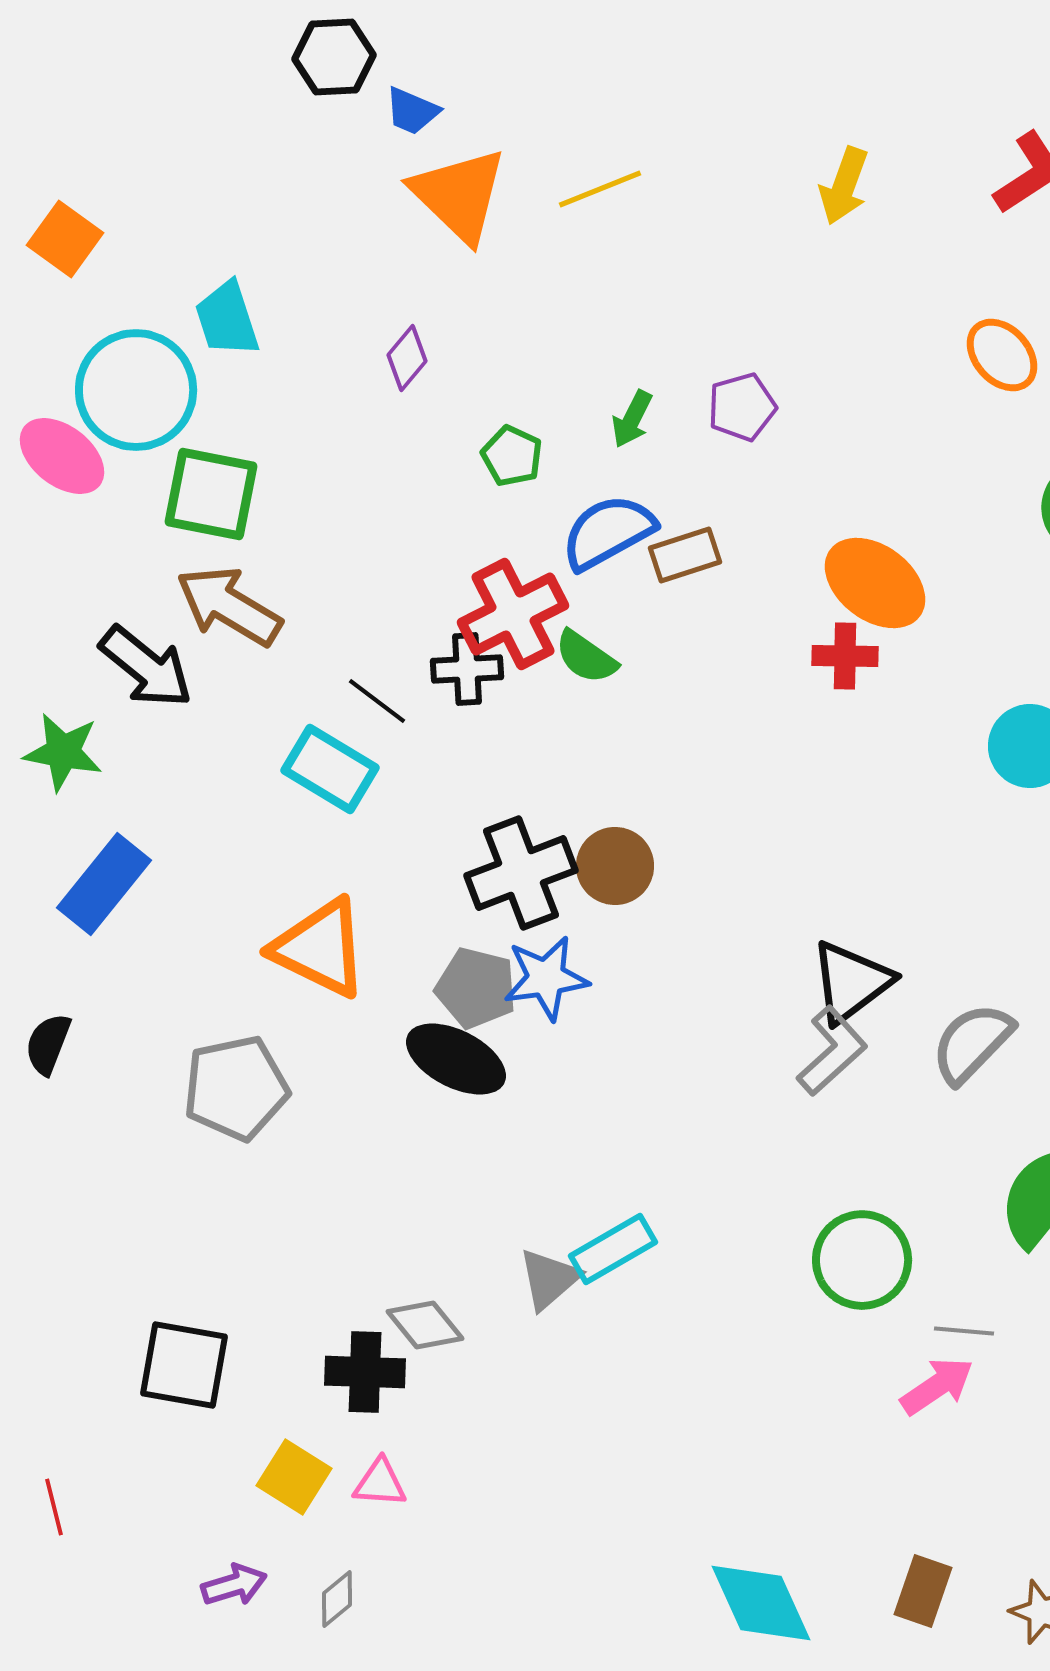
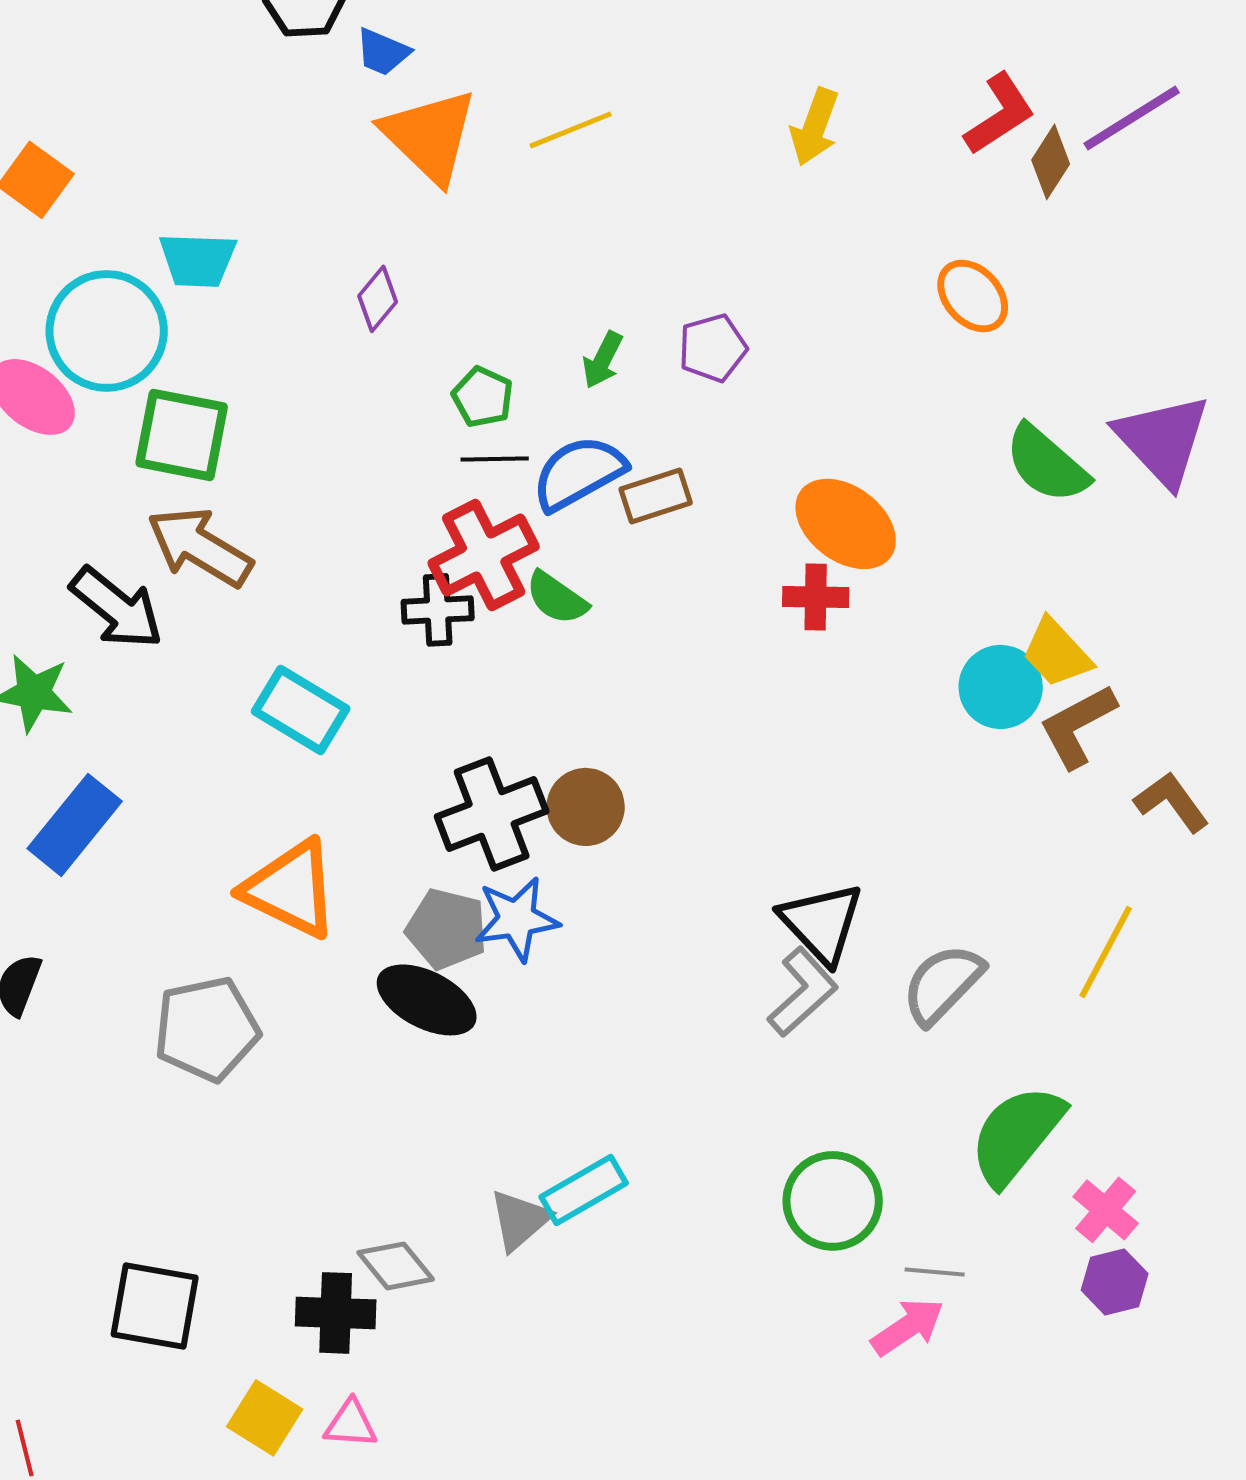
cyan trapezoid: (227, 319) -> (198, 260), turned -70
black line: (377, 701) -> (495, 459), moved, turned -38
black triangle: (851, 982) -> (822, 923), turned -36

